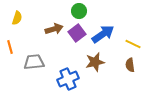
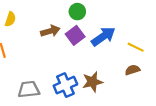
gray trapezoid: (34, 62) -> (29, 89), moved
brown star: (95, 62) -> (92, 82), moved
brown semicircle: (130, 65) -> (132, 70), turned 80

